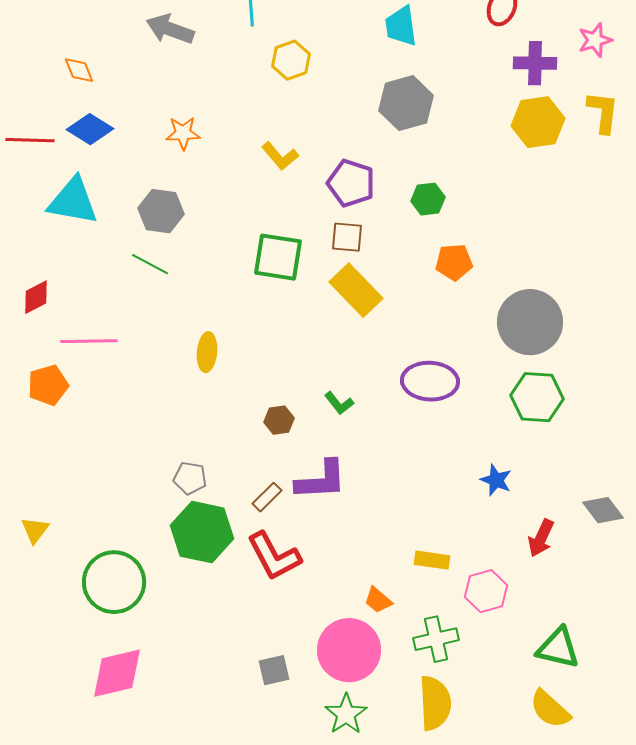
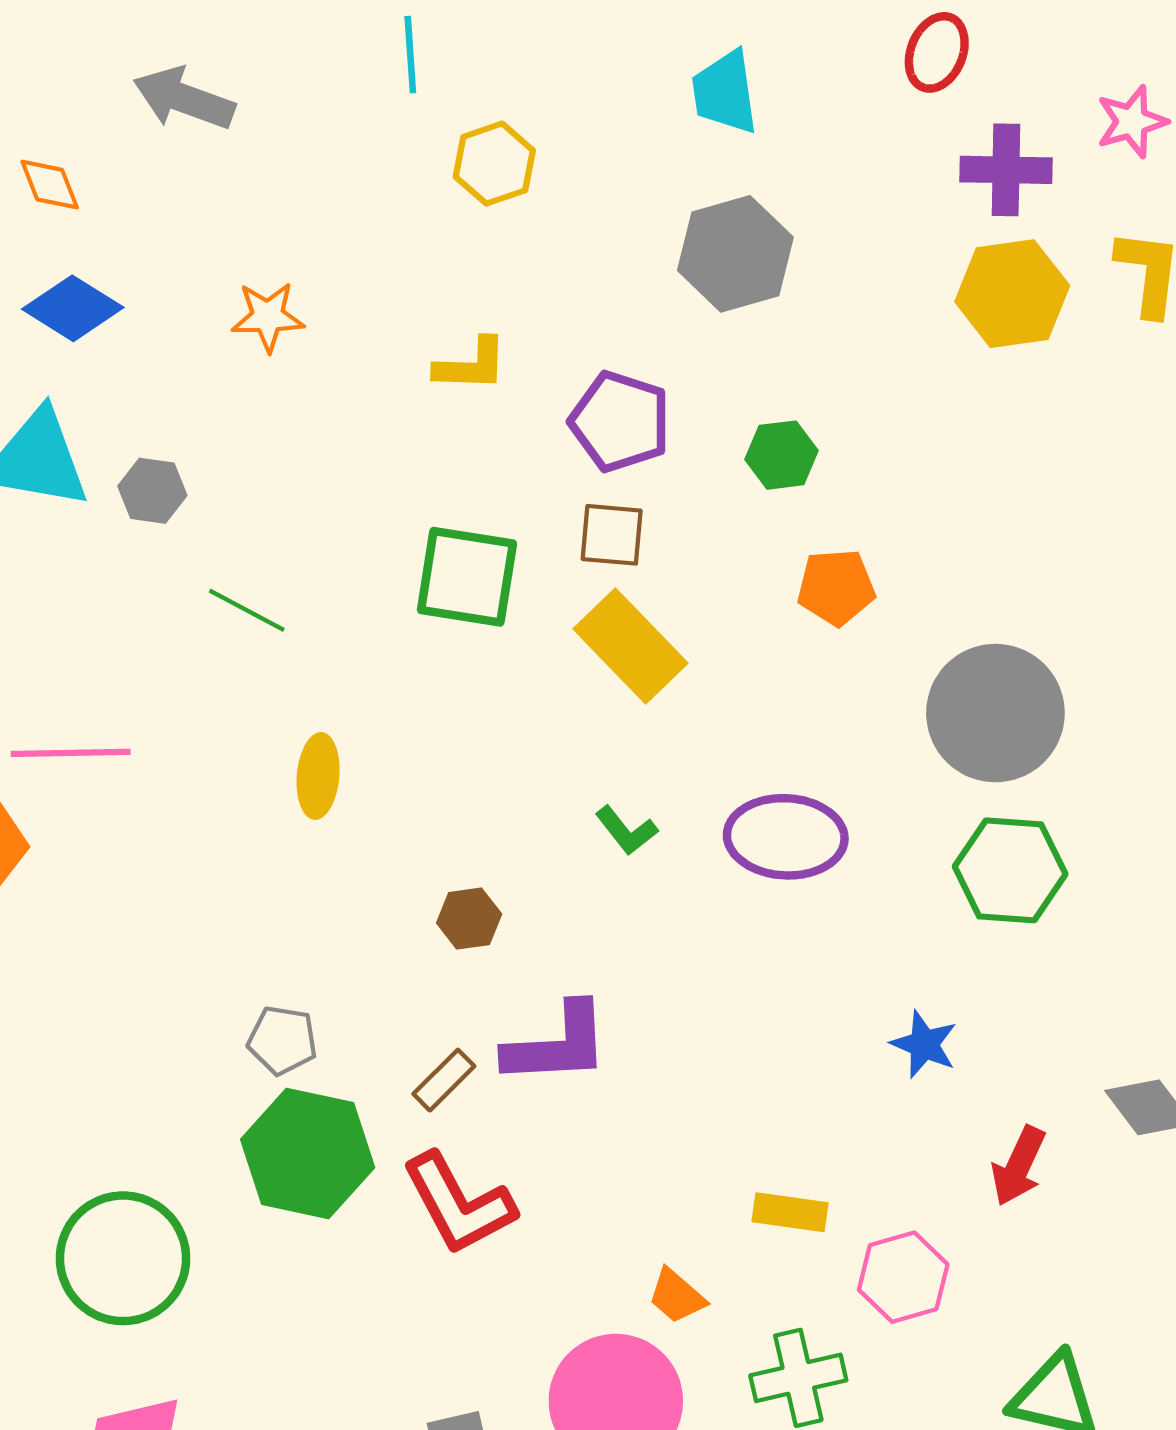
gray arrow: (170, 29) -> (184, 99), moved
yellow L-shape: (280, 156) -> (471, 365), turned -48
gray hexagon: (161, 211) -> (152, 491), moved, size x0.7
green line: (150, 264) -> (247, 610), moved
green L-shape: (339, 403) -> (626, 830), moved

